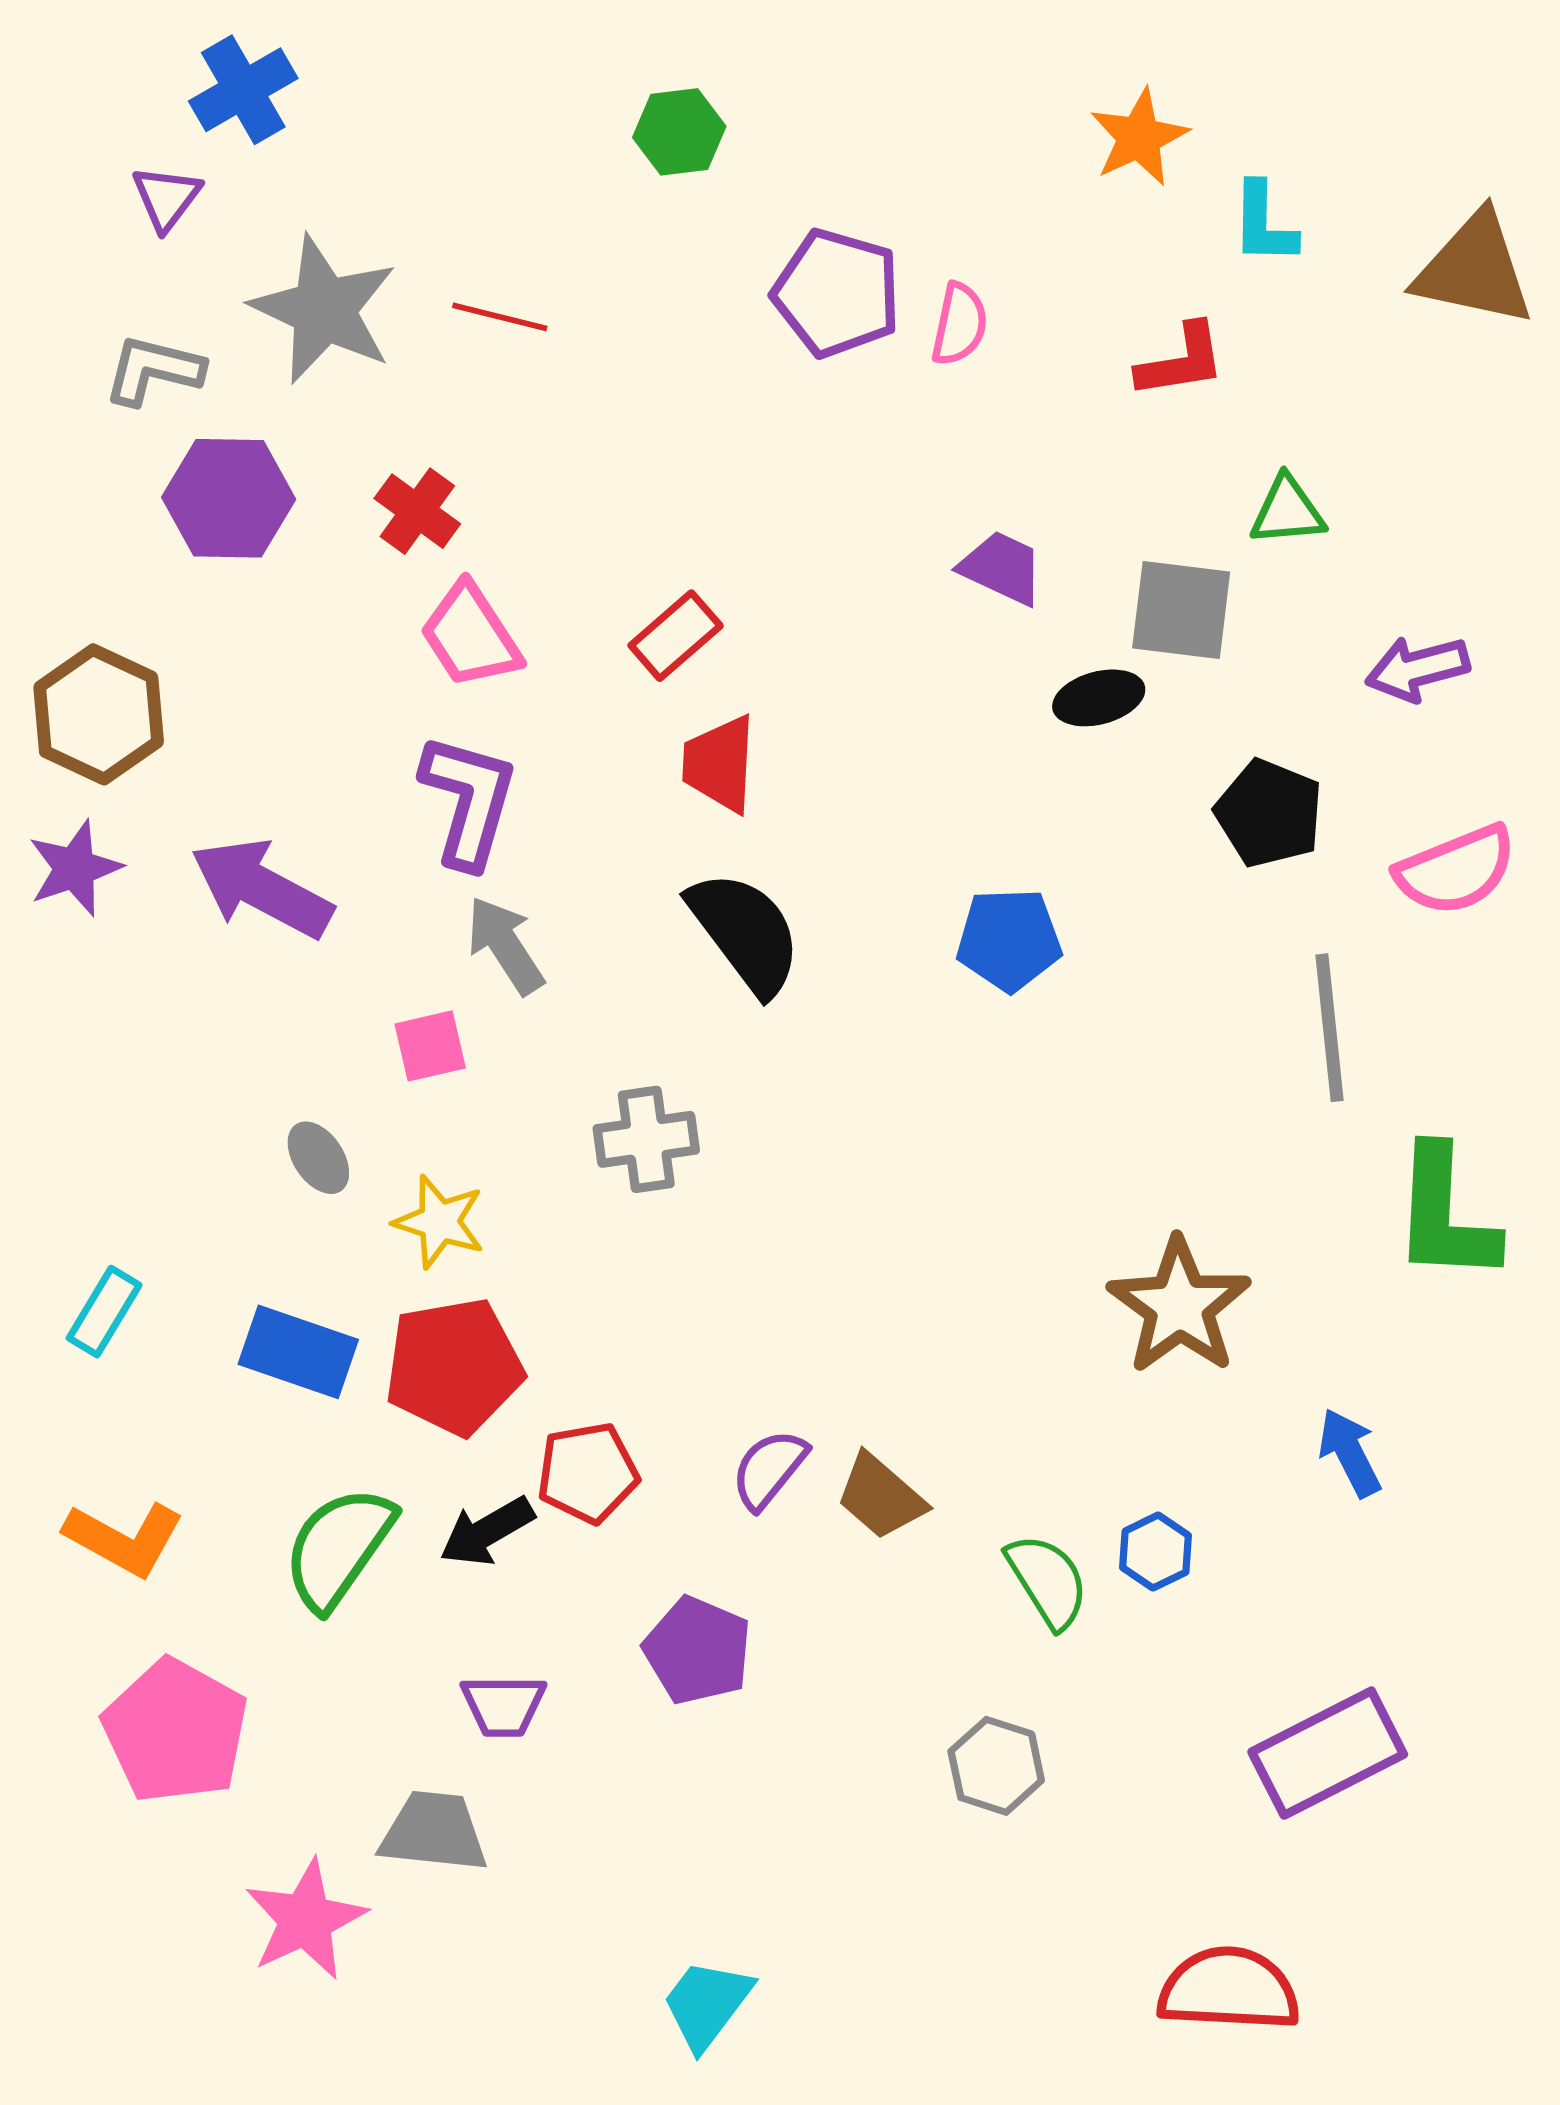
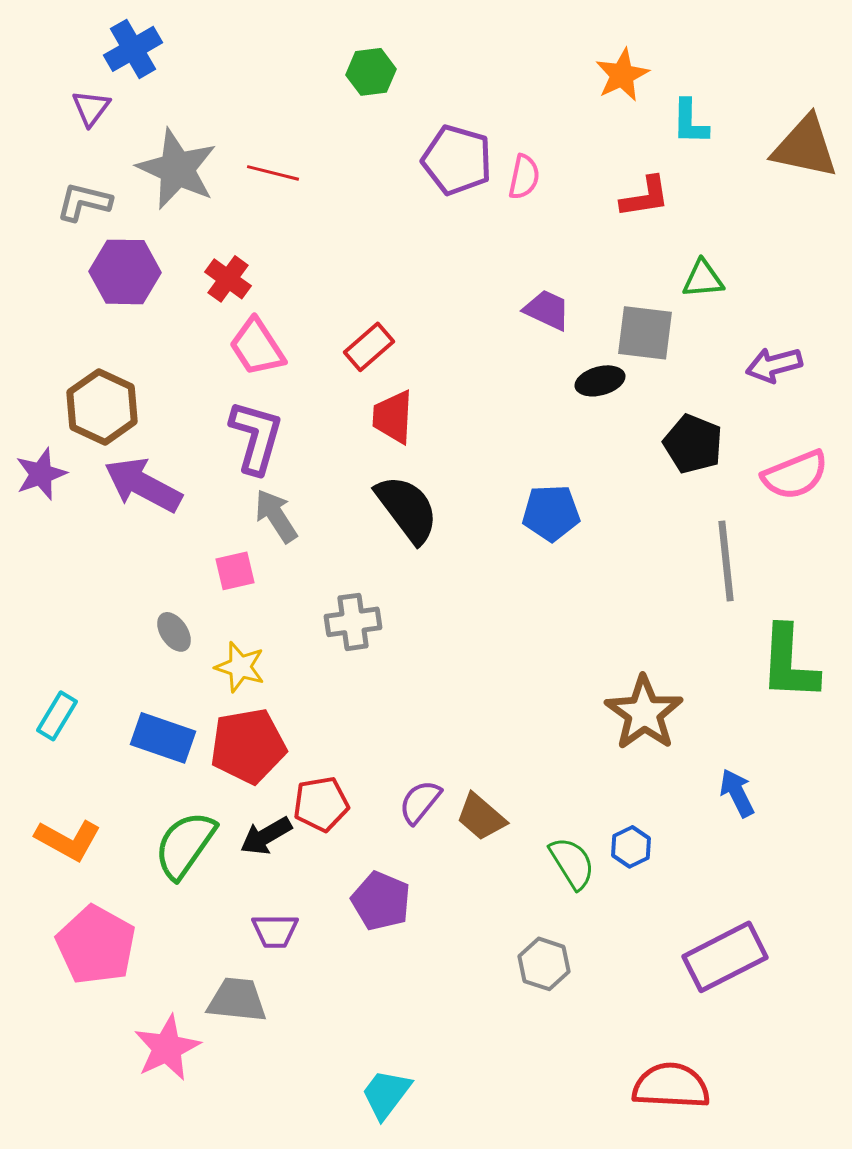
brown hexagon: (99, 714) -> (102, 407), moved

